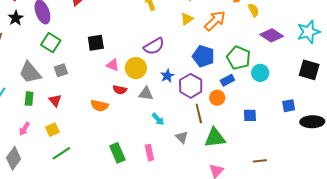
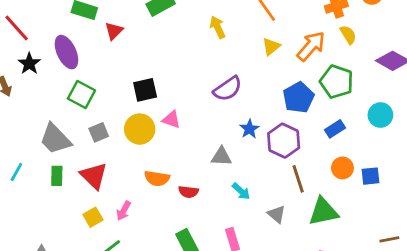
yellow semicircle: (254, 10) -> (348, 35), moved
blue pentagon: (203, 56) -> (299, 98), turned 30
green pentagon: (239, 58) -> (337, 82), moved
yellow circle: (136, 68) -> (140, 129), moved
red semicircle: (120, 90) -> (188, 192), moved
orange circle: (217, 98) -> (342, 168), moved
red triangle: (55, 100) -> (94, 176), size x1.5
pink arrow: (24, 129) -> (124, 211), moved

